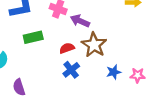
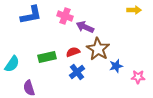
green rectangle: (33, 37) -> (47, 57), moved
blue star: (114, 72) -> (116, 66), moved

